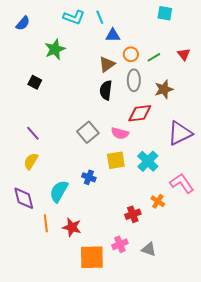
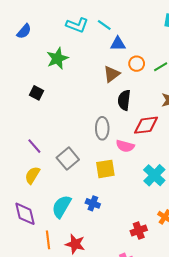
cyan line: (100, 17) -> (104, 25), turned -32
gray ellipse: (134, 80) -> (102, 128), moved
black semicircle: (106, 90) -> (124, 100), moved
gray square: (88, 132) -> (68, 159), moved
yellow square: (116, 160) -> (105, 169), moved
blue cross: (89, 177) -> (93, 203), moved

